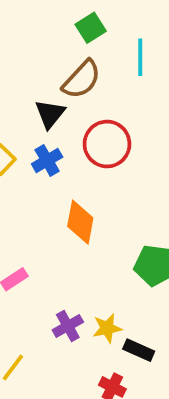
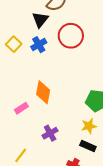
orange diamond: (80, 222) -> (43, 92), moved
yellow star: (107, 328) -> (89, 126), moved

